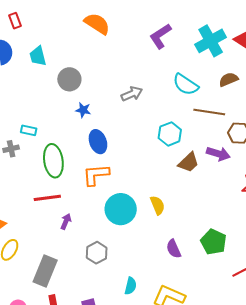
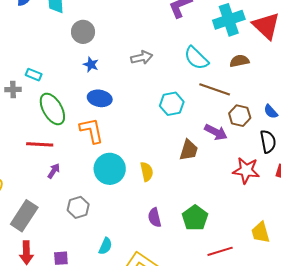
blue ellipse: (98, 142) -> (100, 98), turned -70
green ellipse: (53, 161) -> (52, 109), turned -32
brown trapezoid: (189, 162) -> (189, 150), moved, turned -40
orange L-shape: (96, 175) -> (92, 130), turned 72

